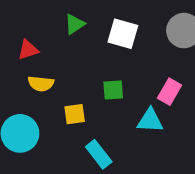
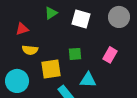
yellow square: (75, 114) -> (51, 69), size x1.5
cyan triangle: (150, 121) -> (88, 80), moved

